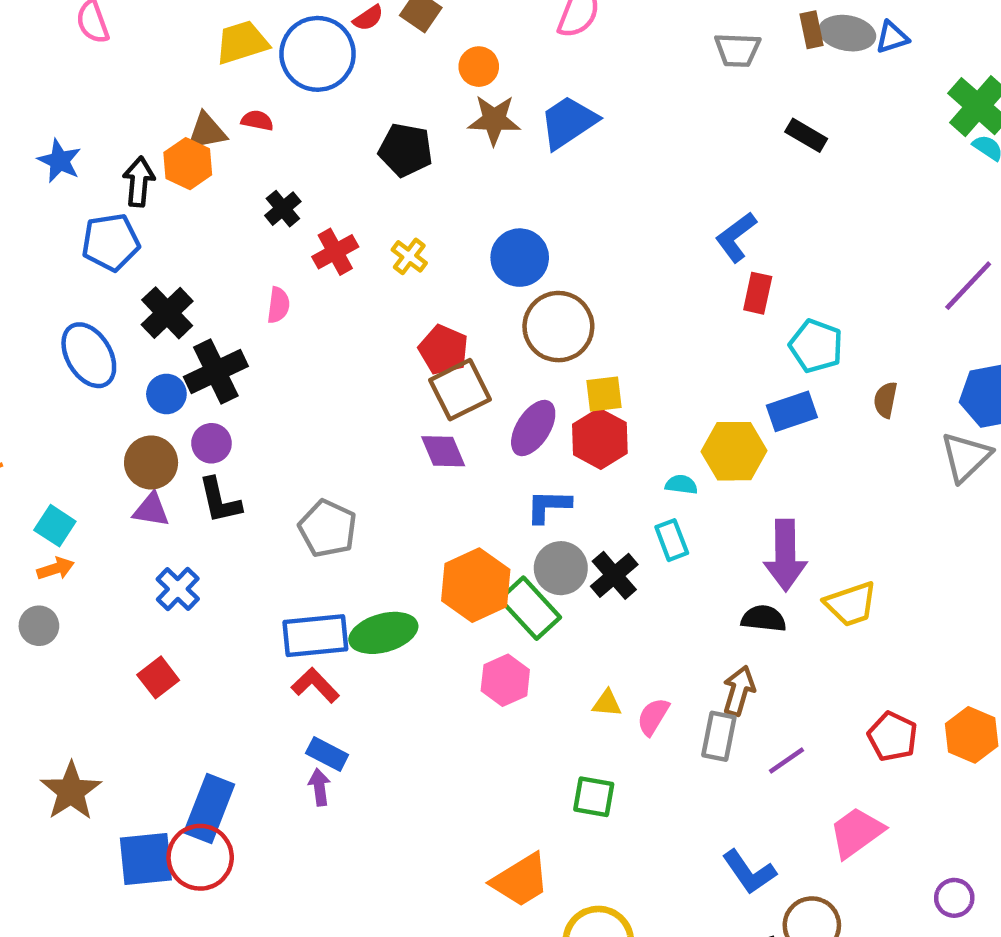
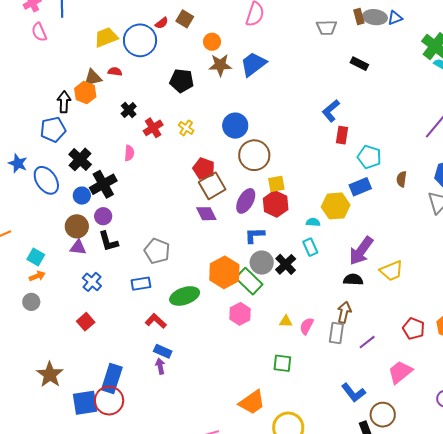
blue star: (60, 161) -> (18, 163), moved
purple arrow: (785, 555) -> (361, 251), turned 40
blue rectangle: (315, 636) -> (141, 284), moved, size x0.7

